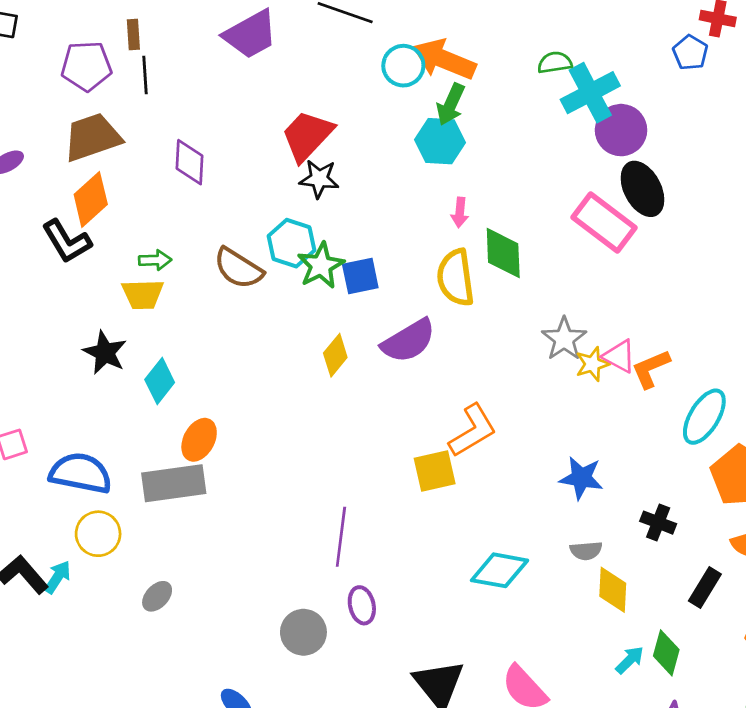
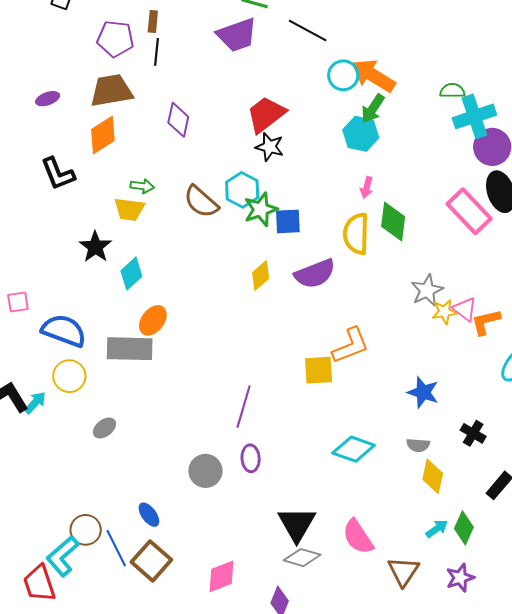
black L-shape: (67, 241) -> (58, 174), moved

